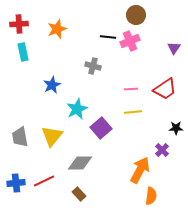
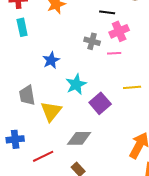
pink cross: (130, 41) -> (119, 31), moved
pink line: (131, 89) -> (114, 53), moved
gray trapezoid: (20, 137) -> (27, 95), moved
blue cross: (16, 183) -> (15, 139), moved

